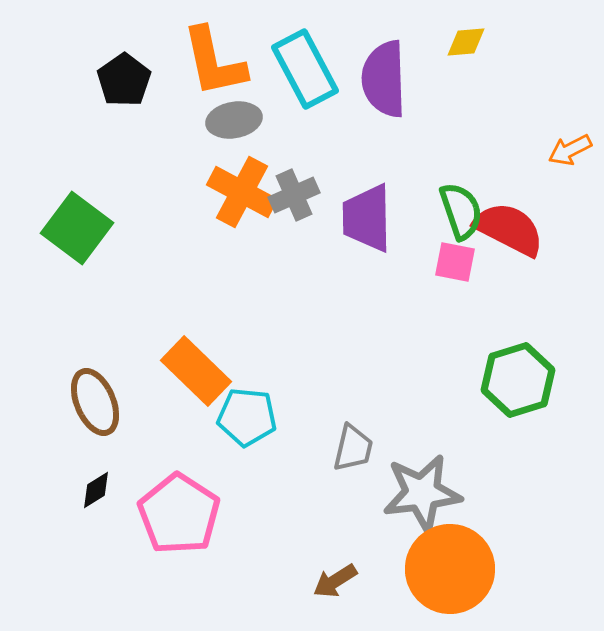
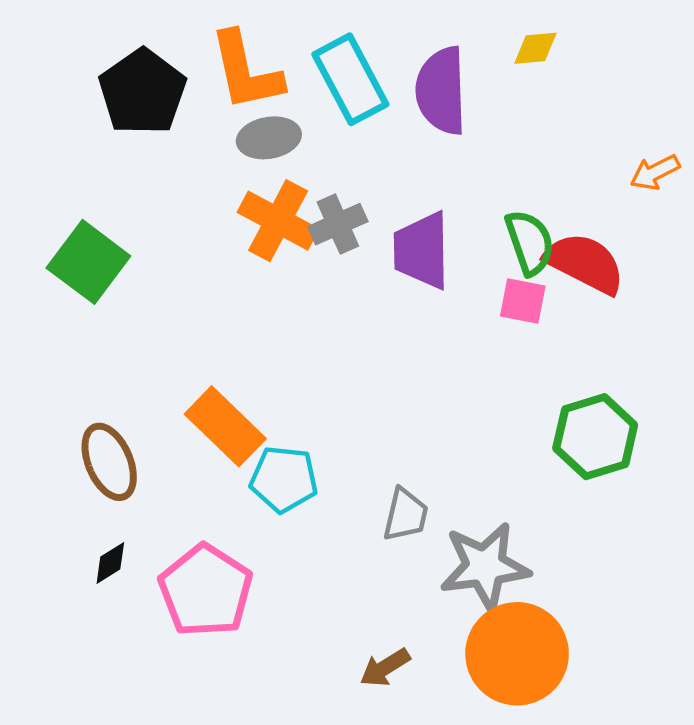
black pentagon: (124, 80) -> (142, 92), size x1.4

